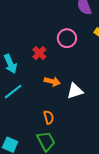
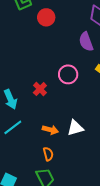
orange arrow: (52, 81) -> (50, 130), moved

